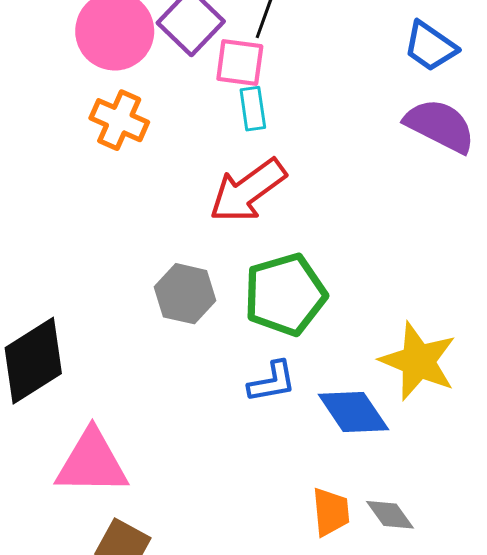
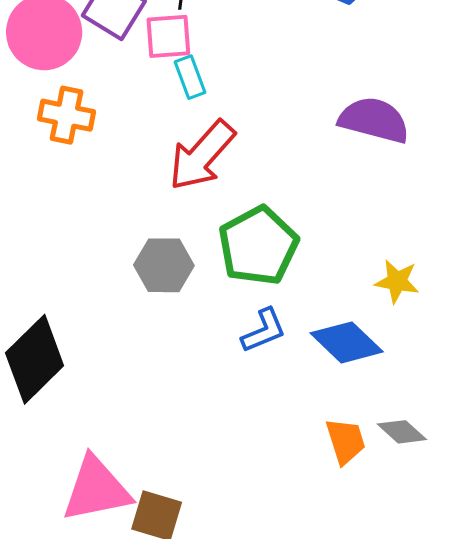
purple semicircle: (440, 126) -> (374, 120), moved
yellow star: (418, 361) -> (397, 281), size x0.6
pink triangle: (92, 463) -> (96, 489), moved

